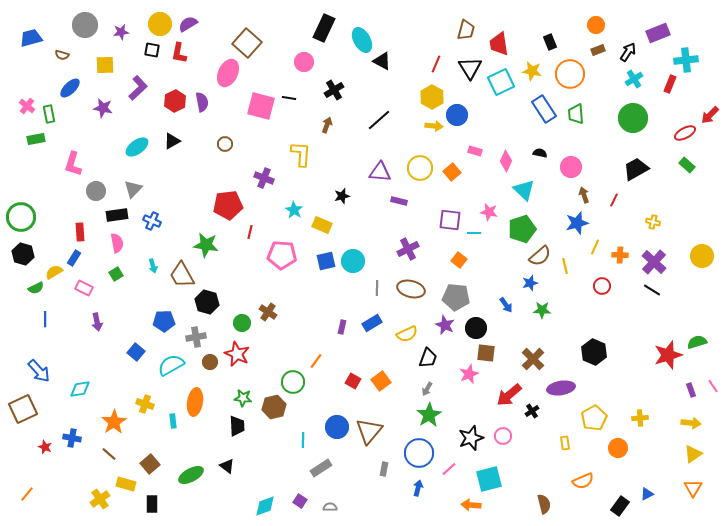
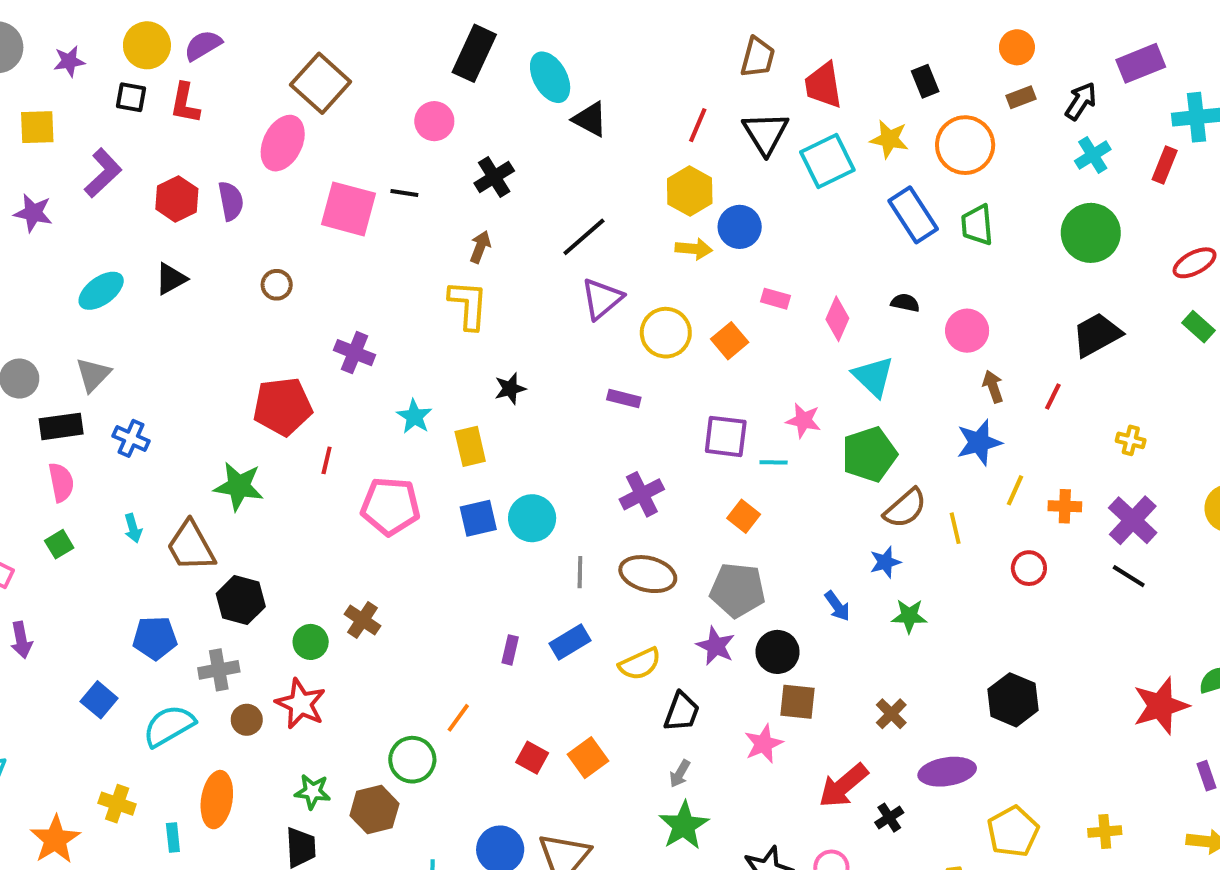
yellow L-shape: (301, 154) -> (468, 305), moved
purple triangle: (380, 172) -> (602, 299), moved, turned -45
yellow rectangle: (322, 225) -> (470, 446), turned 54
brown cross: (533, 359) -> (891, 714), size x0.7

